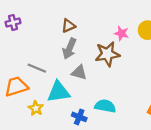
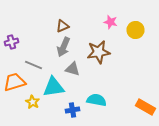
purple cross: (13, 23) -> (12, 42), moved
pink star: (121, 33) -> (110, 22), moved
blue cross: (79, 117) -> (72, 110), turned -32

